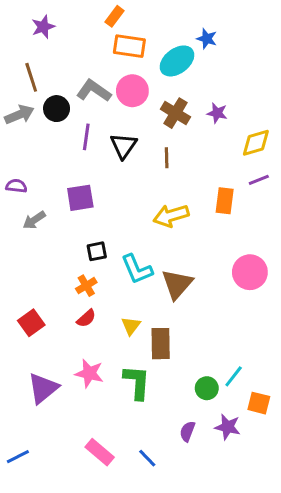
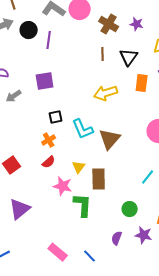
black circle: (57, 109) -> (29, 30), moved
black triangle: (123, 146) -> (129, 57), moved
pink star: (89, 373) -> (63, 186), moved
cyan line: (234, 376) -> (148, 177), moved

